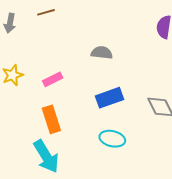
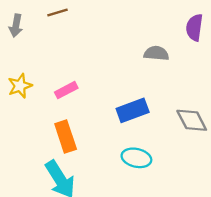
gray semicircle: (102, 53) -> (156, 53), moved

